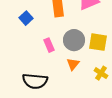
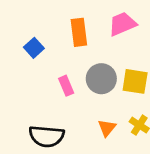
orange triangle: (73, 64) -> (107, 128), moved

